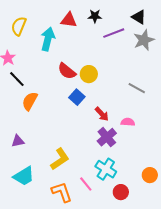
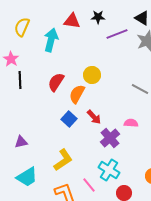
red semicircle: (67, 71) -> (56, 82), moved, turned 84
black line: (17, 79) -> (20, 80), turned 42
blue square: (77, 97) -> (69, 119), moved
orange semicircle: (30, 101) -> (77, 94), moved
red arrow: (102, 114) -> (94, 117), moved

